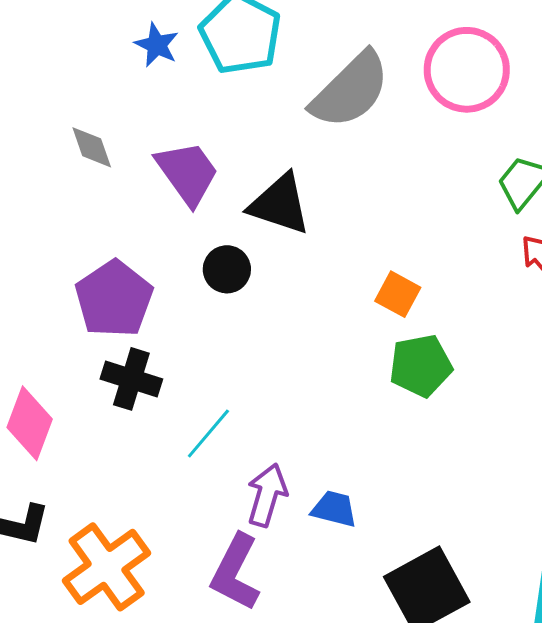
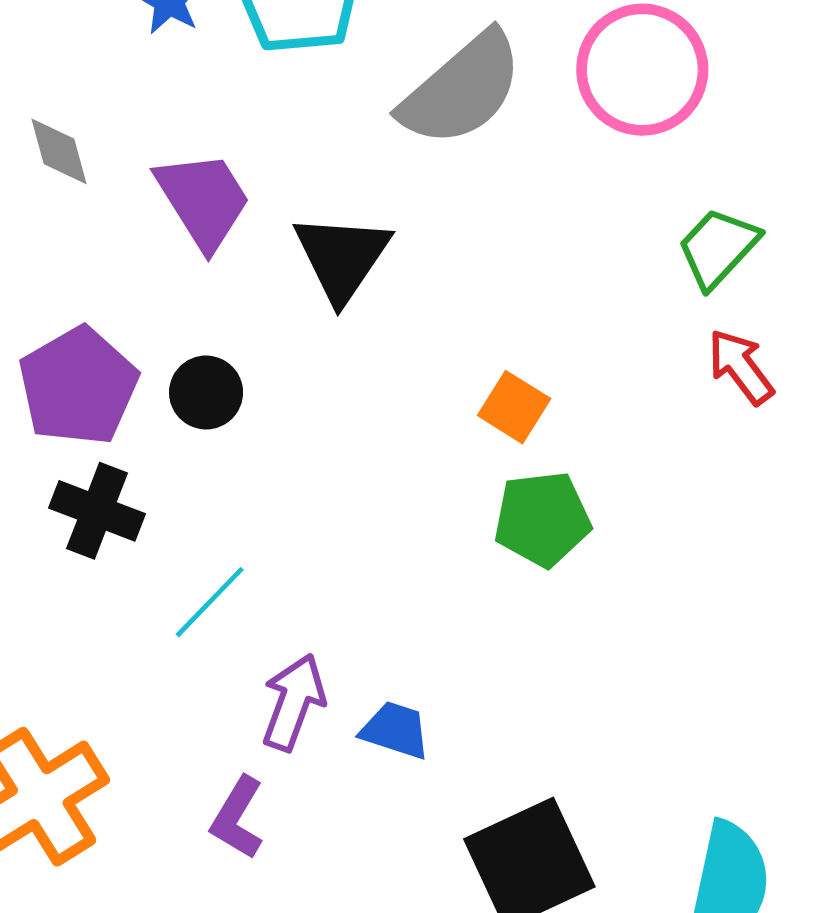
black triangle: (280, 204) -> (342, 257), turned 42
black circle: (227, 269) -> (206, 392), moved
purple L-shape: (235, 572) -> (237, 818), size x0.7

